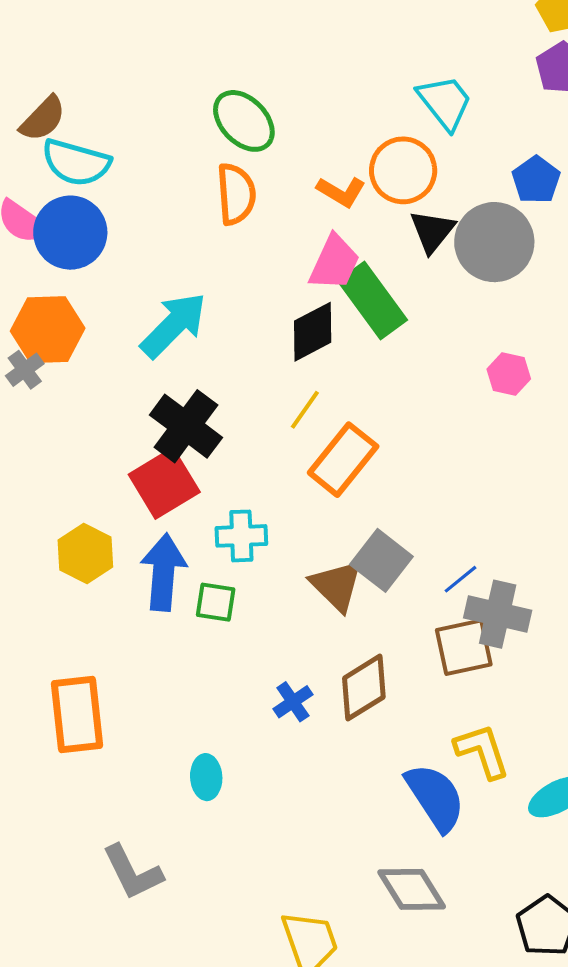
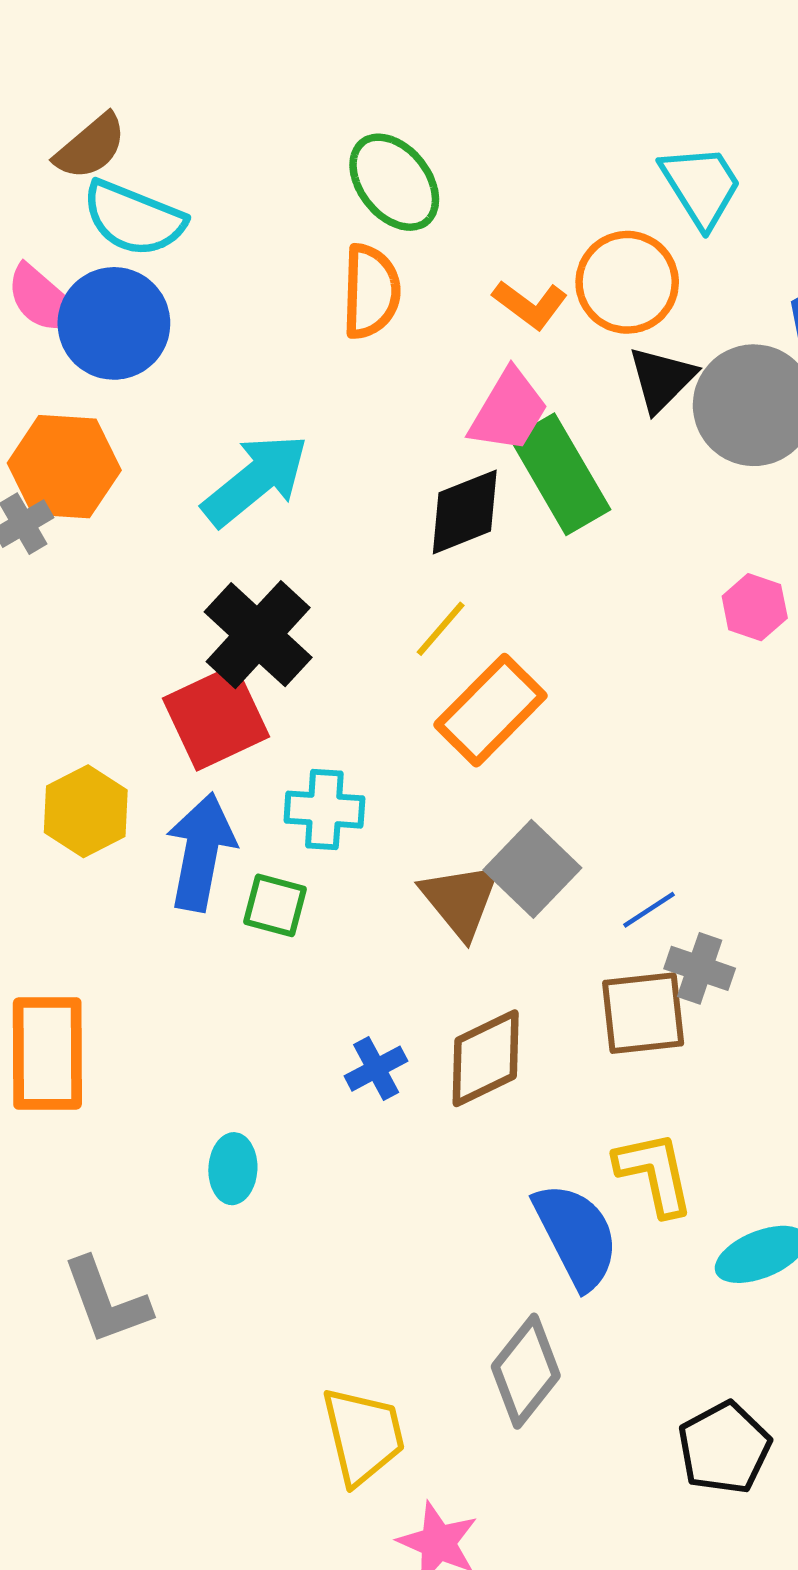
gray cross: (498, 614) -> (700, 968), size x0.7
gray diamond: (412, 889) -> (526, 1371), turned 64

